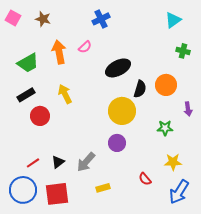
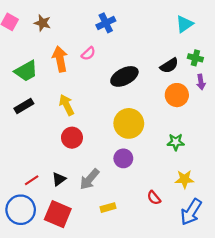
black semicircle: (140, 89) -> (169, 66), moved, turned 42
purple arrow: (188, 109) -> (201, 82), moved
red circle: (40, 116) -> (72, 138), moved
red square: (57, 194) -> (58, 214), turned 30

